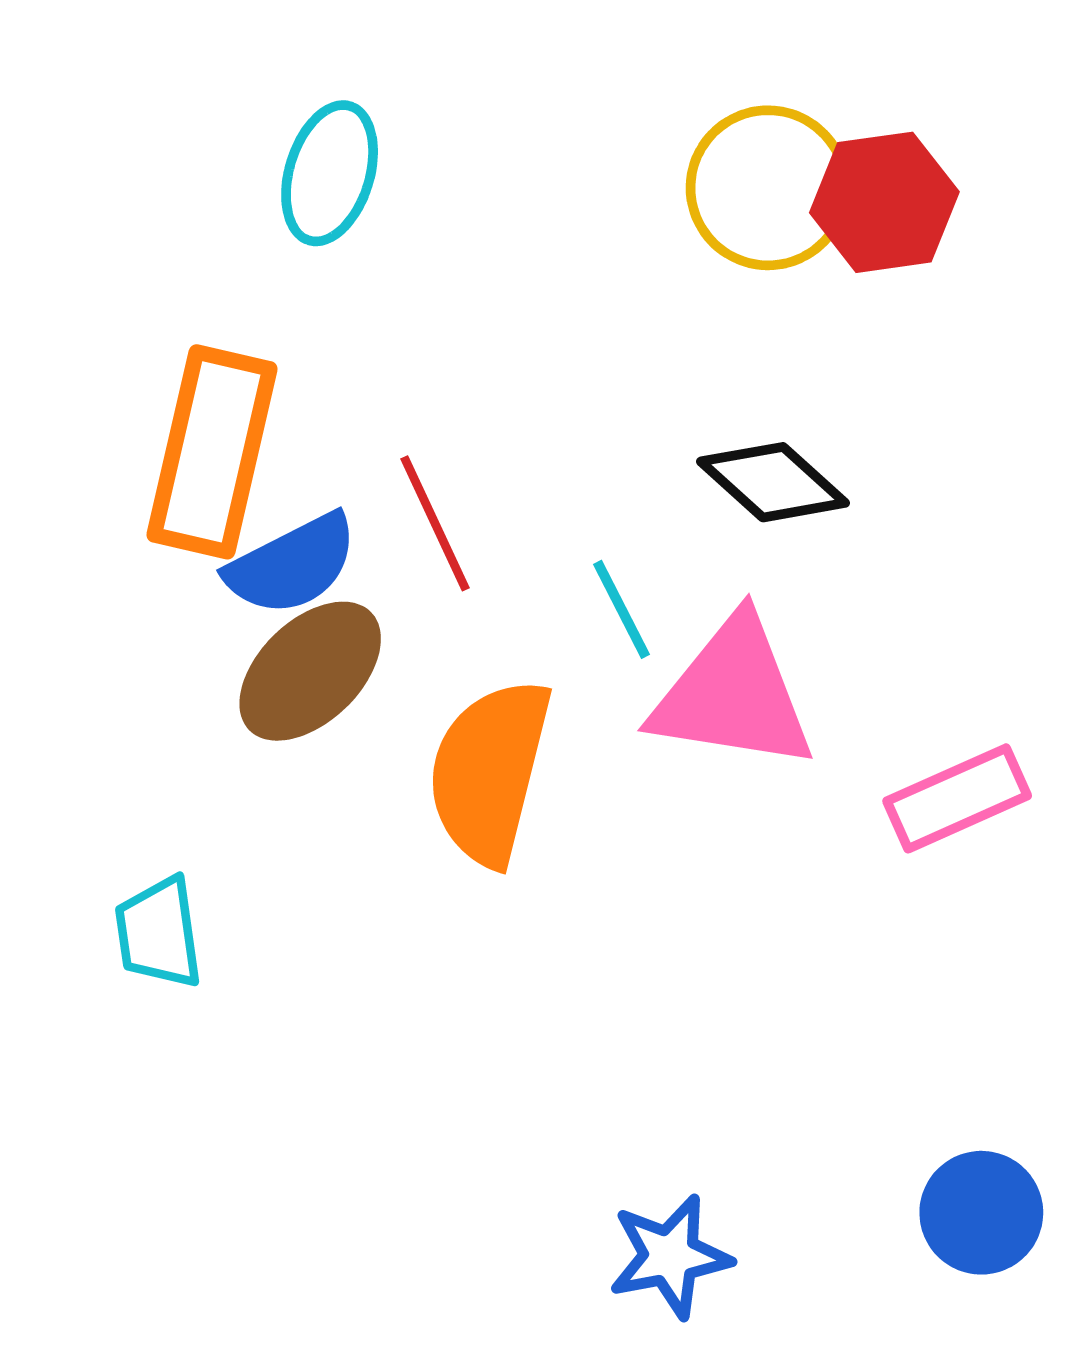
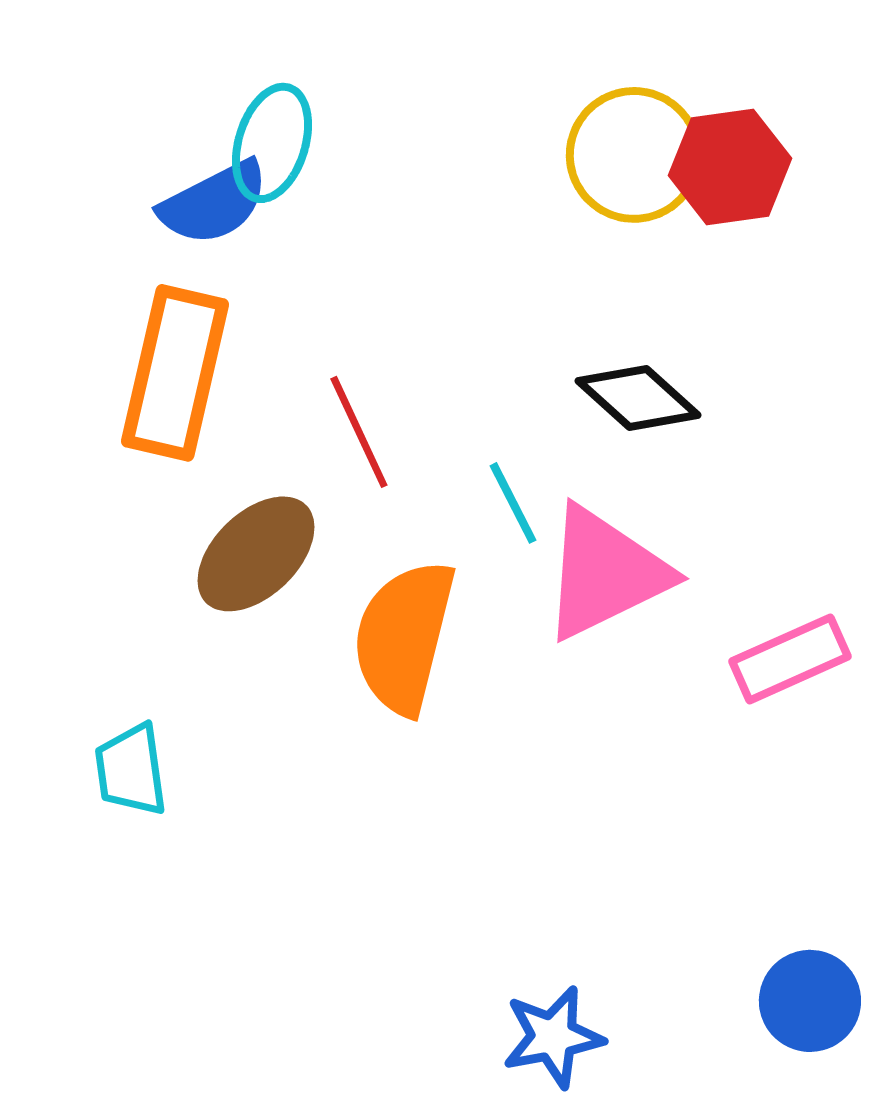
blue semicircle: (292, 565) -> (214, 203), moved
pink triangle: (733, 694) -> (605, 573), turned -35

